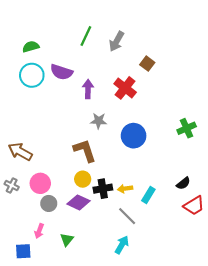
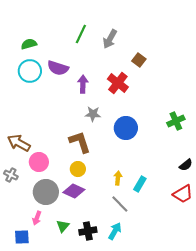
pink circle: (40, 183) -> (39, 162), moved
black semicircle: (183, 183) -> (186, 165), moved
black cross: (103, 189) -> (88, 231), moved
yellow arrow: (125, 189) -> (118, 178), turned 104
gray circle: (49, 203) -> (46, 192), size x1.6

